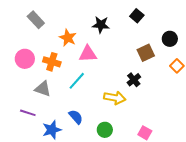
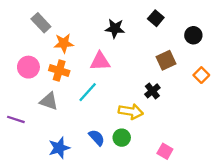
orange star: (68, 38) -> (64, 43), moved, turned -30
black circle: (170, 39) -> (193, 35), moved
purple line: (28, 113) -> (16, 119), moved
blue semicircle: (76, 117) -> (97, 138), moved
green circle: (105, 130) -> (122, 138), moved

